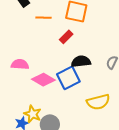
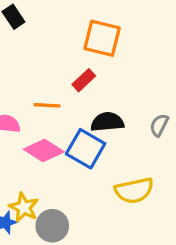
orange line: (43, 18) -> (47, 105), moved
blue square: (68, 78) -> (86, 149), turned -35

